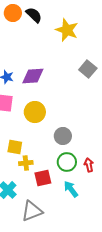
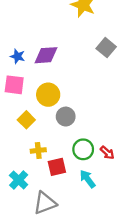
gray circle: (63, 136) -> (66, 117), moved
yellow square: (15, 147) -> (26, 120), moved, turned 35
red arrow: (89, 165) -> (107, 153), turned 144

